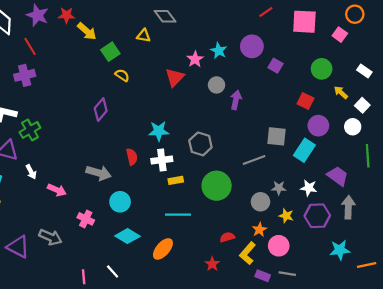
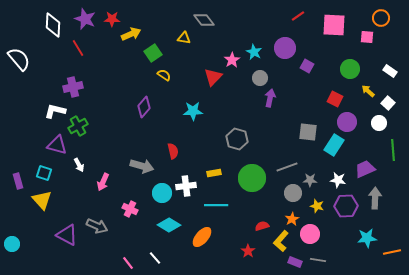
yellow arrow: (87, 31) -> (131, 34), turned -66
pink square: (340, 35) -> (367, 37), turned -32
purple cross: (25, 75) -> (73, 87), moved
gray circle: (217, 85) -> (260, 78), moved
cyan star: (159, 131) -> (193, 111), moved
white cross: (162, 160) -> (186, 186), moved
gray line: (254, 160) -> (287, 167), moved
purple trapezoid: (338, 176) -> (365, 169), turned -60
pink arrow: (57, 190) -> (103, 182), turned 90
pink line: (84, 277) -> (128, 263), turned -32

